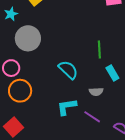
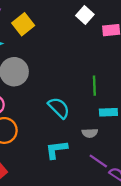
cyan rectangle: (112, 73) -> (108, 112), turned -63
purple line: (92, 117) -> (98, 161), moved

